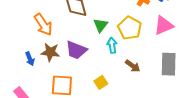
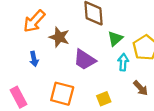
orange arrow: (43, 25) -> (34, 21), moved, turned 65
brown star: (50, 52) -> (59, 37), moved

